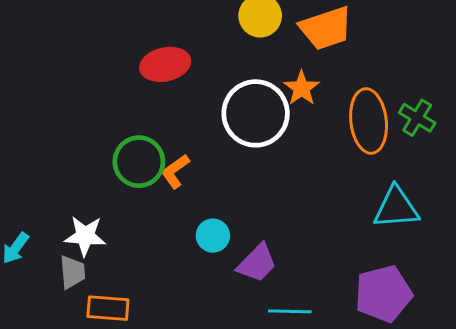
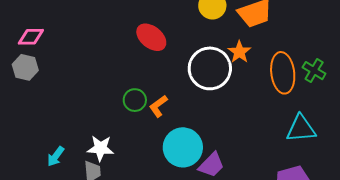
red ellipse: (165, 64) -> (151, 37), turned 52
green circle: (139, 162) -> (135, 100), size x0.7
cyan circle: (213, 236) -> (183, 147), size x1.8

